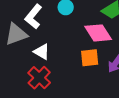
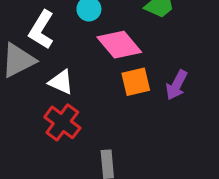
pink diamond: (98, 33) -> (119, 45), moved

